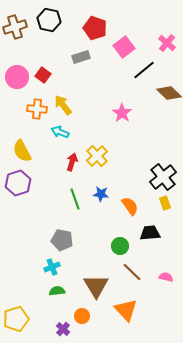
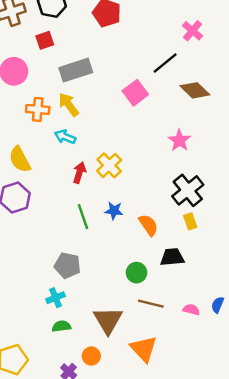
pink square: (124, 47) -> (135, 93), moved
gray rectangle: (81, 57) -> (76, 70), moved, size x1.5
red square: (43, 75) -> (45, 40), moved, turned 35
pink star: (122, 113) -> (179, 140), moved
brown line: (132, 272) -> (151, 304), turned -30

